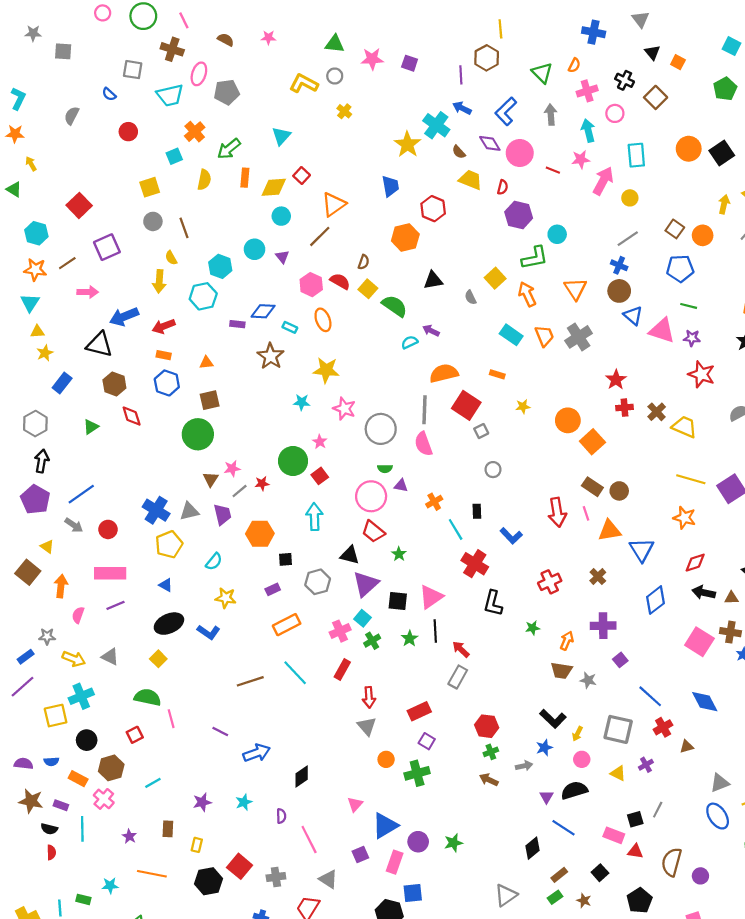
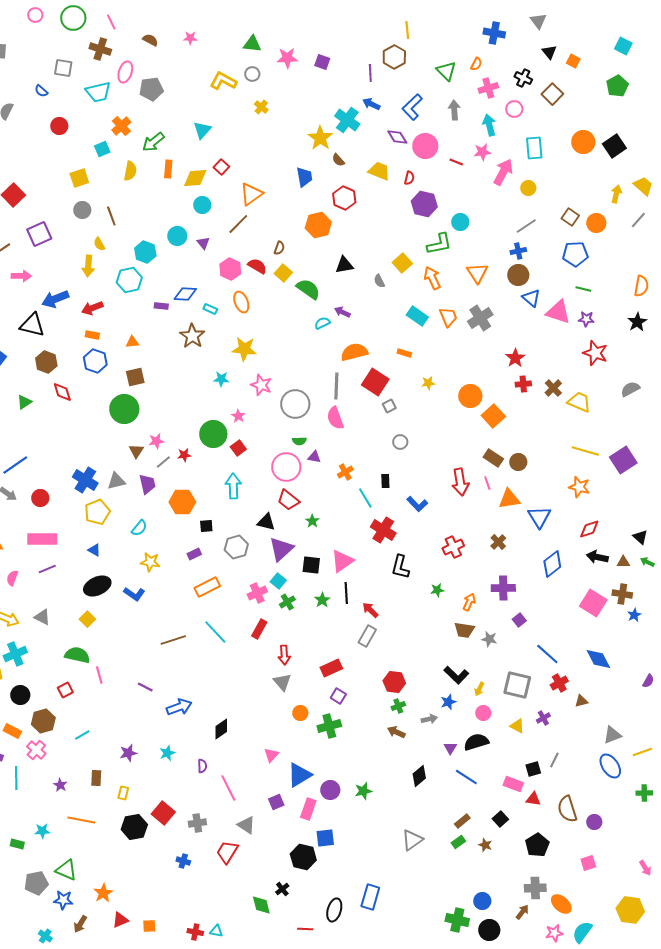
brown semicircle: (459, 152) -> (338, 160), moved
blue cross: (619, 265) -> (518, 251), turned -35
black diamond: (533, 848) -> (419, 776), moved
brown semicircle: (672, 862) -> (567, 809), turned -32

